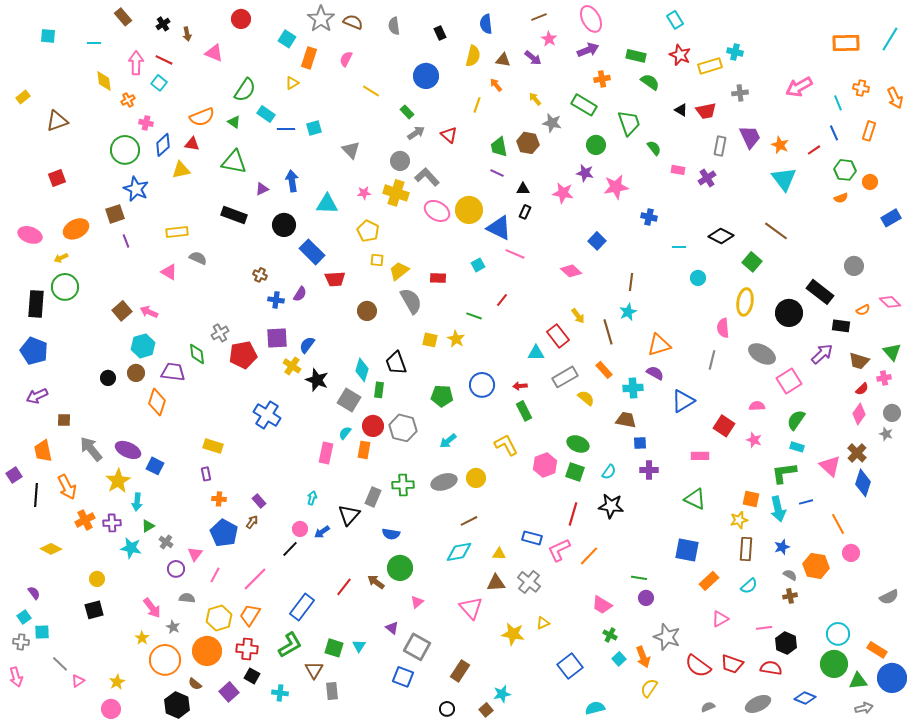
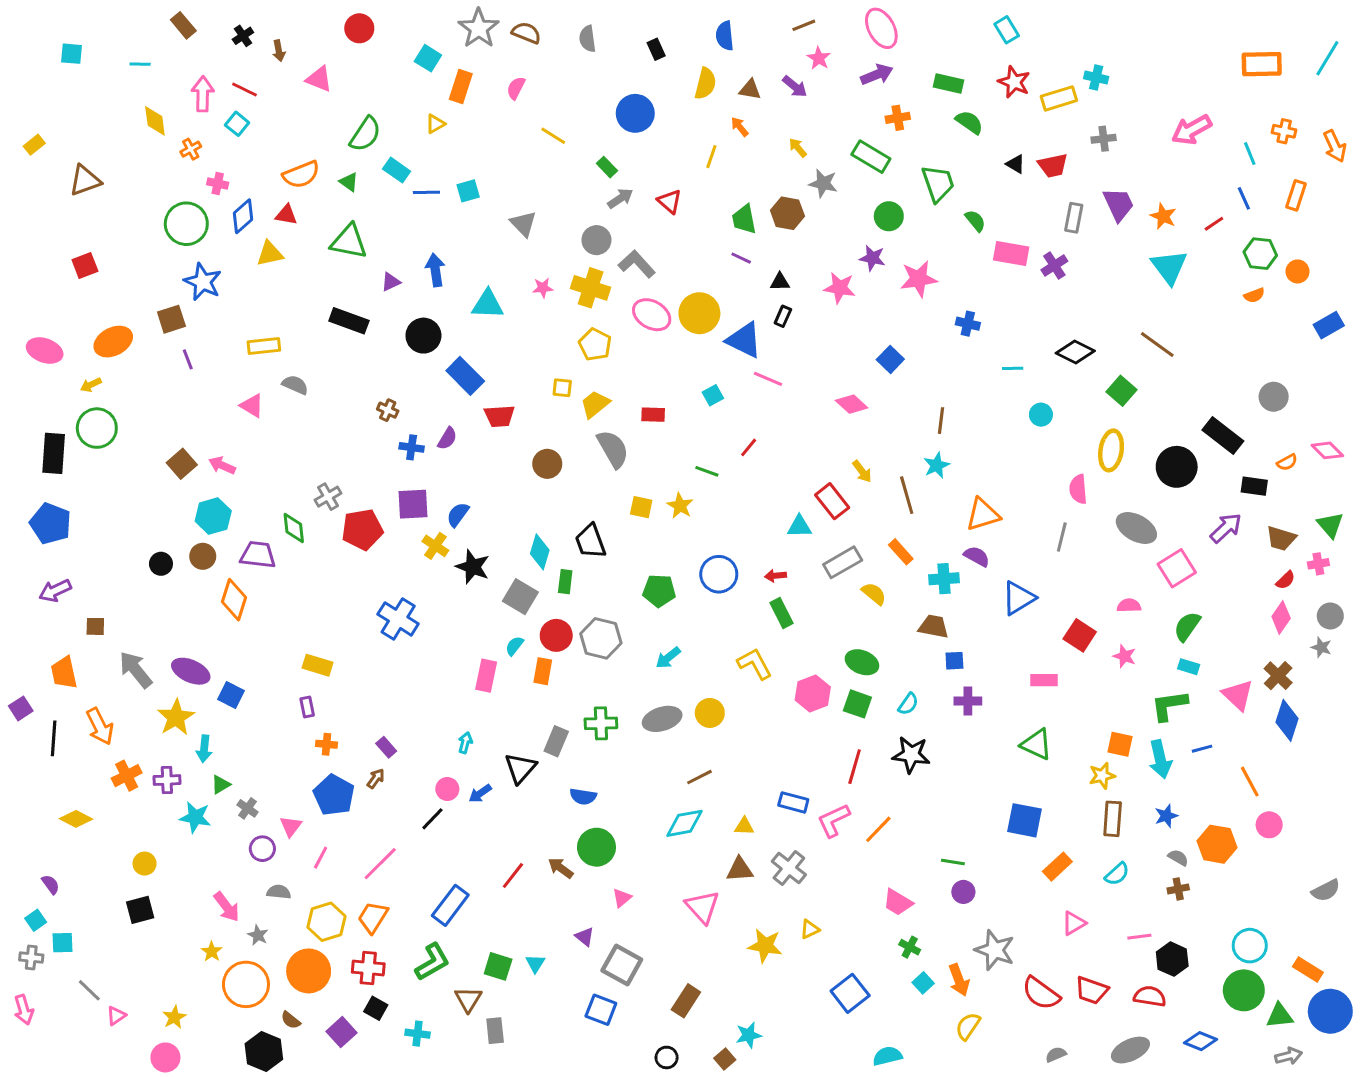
pink rectangle: (678, 170) -> (1011, 254), size x1.6
yellow pentagon: (368, 231) -> (595, 345), moved

